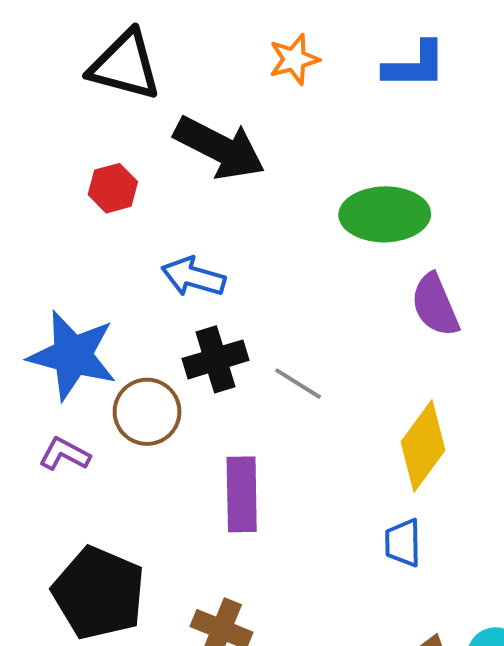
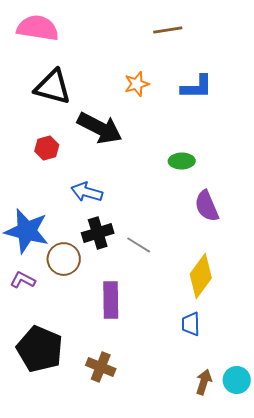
green ellipse: (385, 214) -> (182, 161), size x0.6

